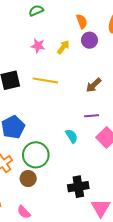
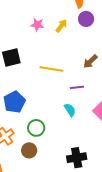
yellow line: (45, 80) -> (51, 69), moved
purple line: (92, 116) -> (77, 87), moved
green circle: (36, 155) -> (36, 128), size x0.7

